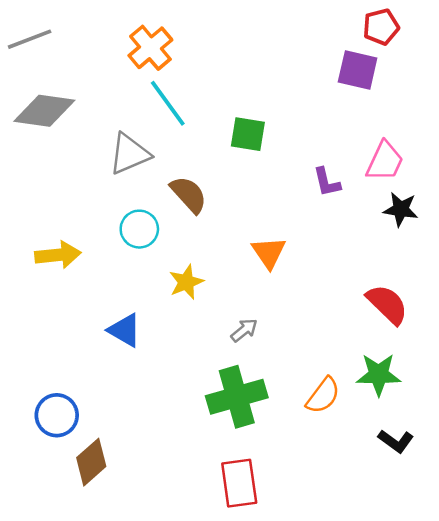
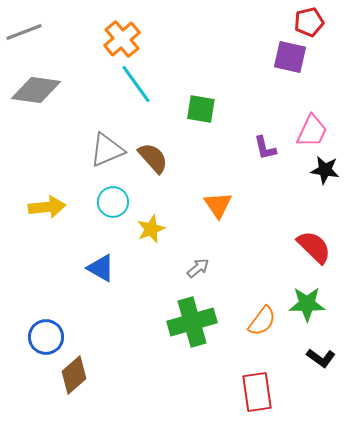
gray triangle: (129, 154) -> (107, 150), moved
cyan circle: (139, 229) -> (113, 202), moved
red rectangle: (239, 483) -> (257, 392), moved

